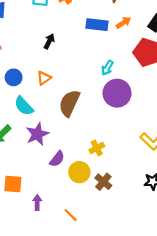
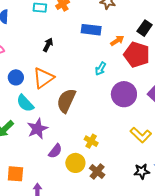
orange arrow: (124, 23) -> (117, 41), moved
orange triangle: (44, 78) -> (43, 78), size x1.6
purple circle: (117, 93) -> (124, 94), moved
yellow cross: (97, 148) -> (91, 141), turned -32

